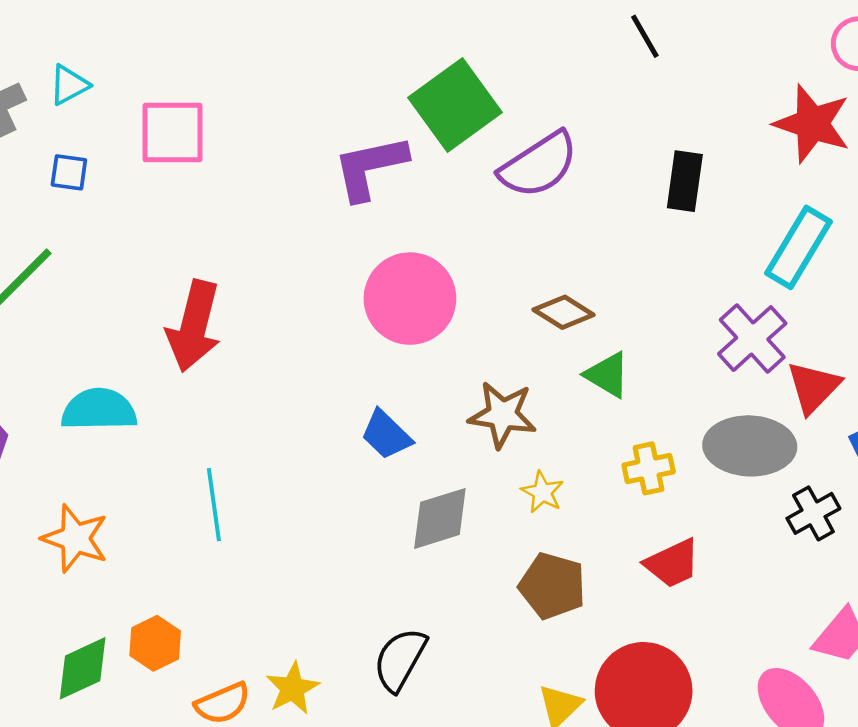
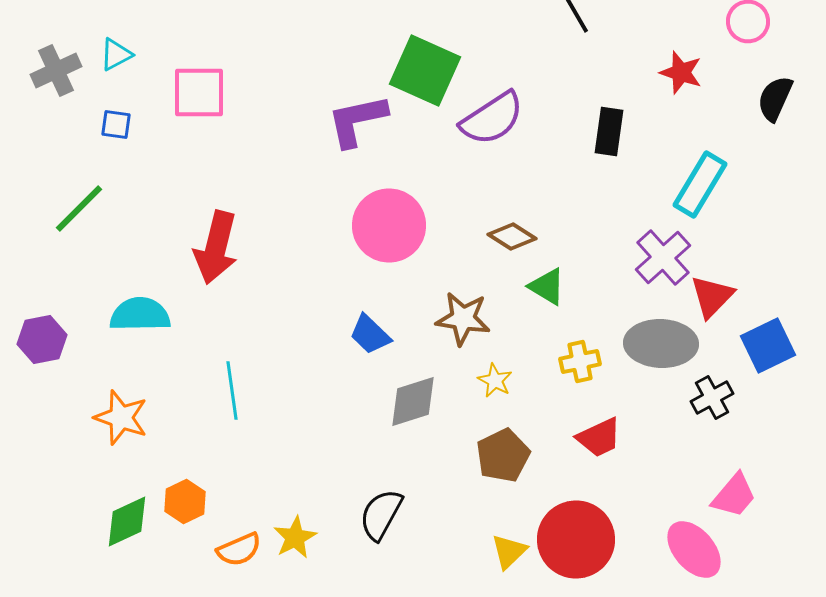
green square: (455, 105) -> (425, 70), turned -30
red star: (812, 124) -> (681, 72), moved, size x0.7
brown pentagon: (552, 586) -> (503, 456), turned 30

